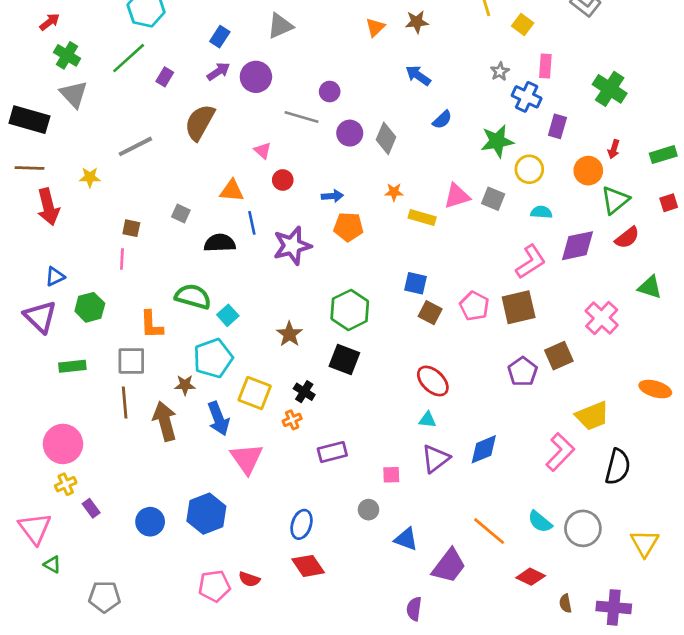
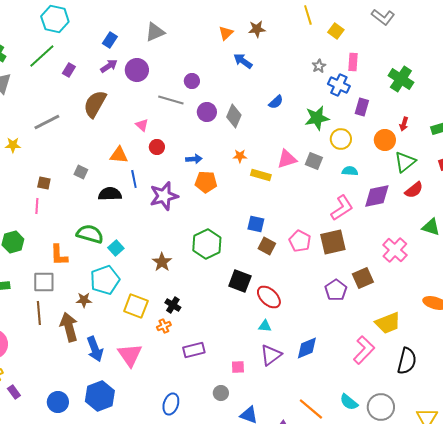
blue arrow: (418, 75) -> (243, 61), moved
black square: (344, 360) -> (240, 281), moved
blue arrow: (218, 419) -> (95, 349), moved

